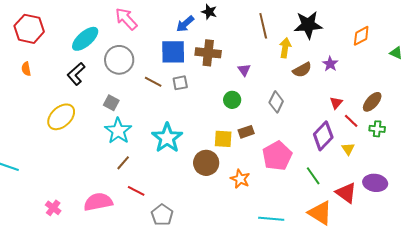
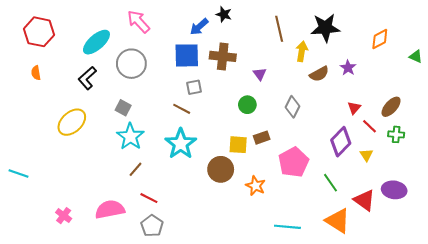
brown line: (153, 82) -> (182, 109), moved
gray pentagon: (162, 215) -> (152, 226), moved

